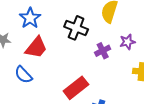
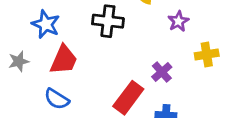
purple cross: (103, 51) -> (162, 72), moved

